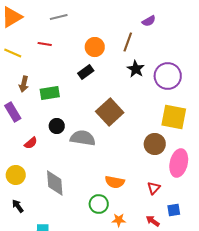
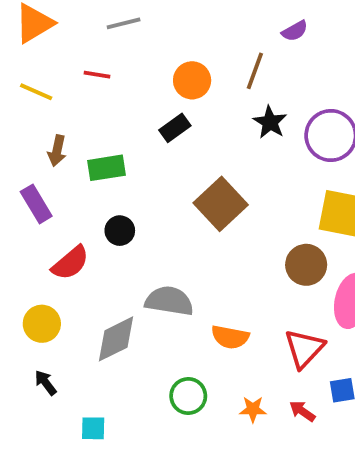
gray semicircle: (83, 138) -> (169, 301), moved
red semicircle: (31, 143) -> (70, 263), size x1.5
gray diamond: (55, 183) -> (116, 339), turned 68
red triangle: (154, 188) -> (304, 348), size x1.6
green circle: (99, 204) -> (188, 396), moved
orange star: (119, 220) -> (253, 409), moved

